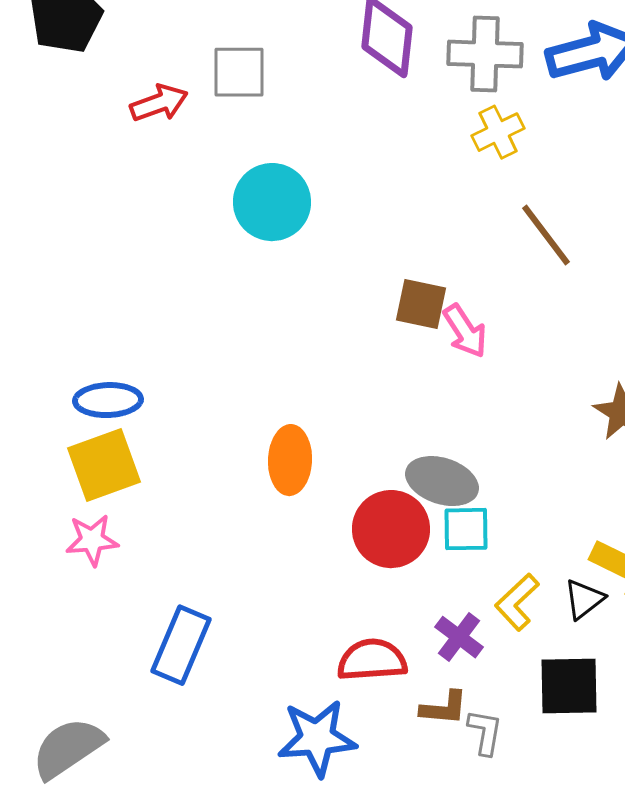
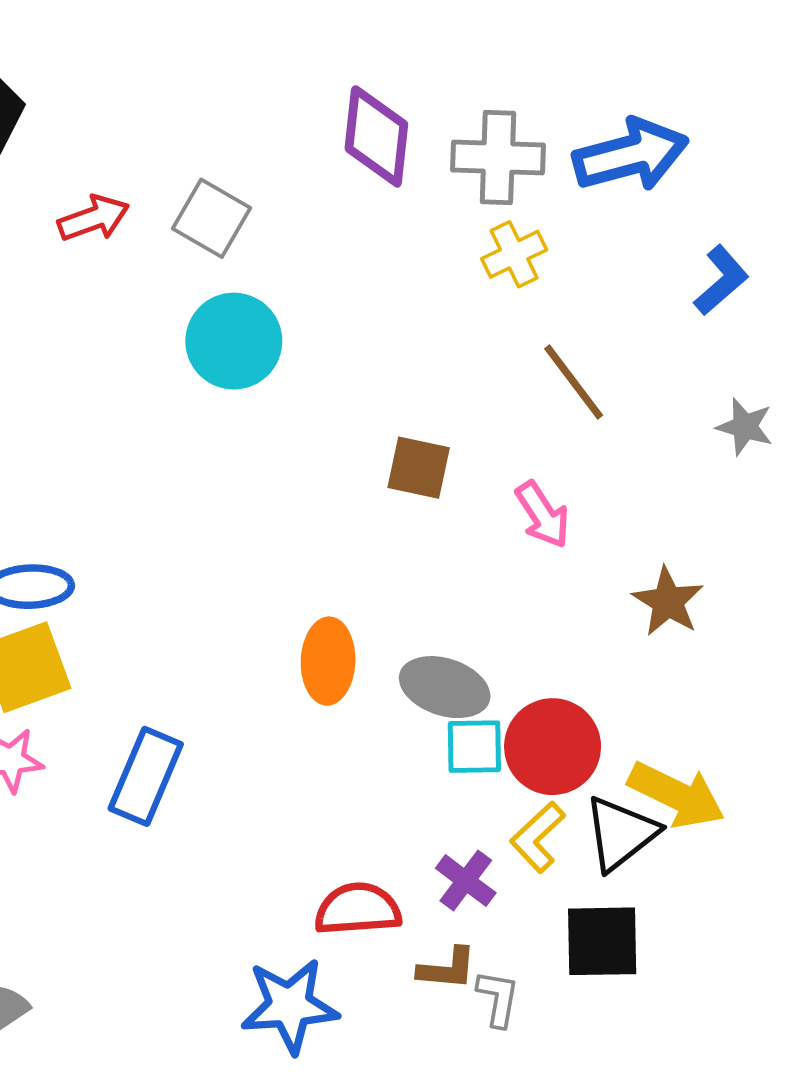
gray square: (239, 72) -> (211, 218), moved, turned 30
pink arrow: (465, 331) -> (543, 515), moved
orange ellipse: (290, 460) -> (328, 661), moved
red circle: (391, 529) -> (553, 747), moved
black triangle: (584, 599) -> (621, 833), size x1.5
blue rectangle: (181, 645) -> (146, 776), moved

